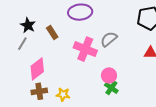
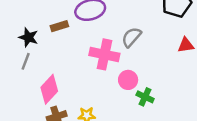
brown rectangle: (52, 33) -> (59, 26), moved, turned -64
pink circle: (109, 75) -> (128, 80), moved

